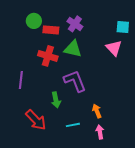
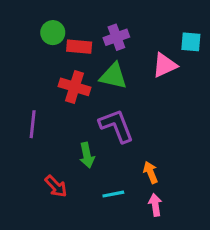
purple cross: (75, 24) -> (116, 37), turned 35
pink triangle: (114, 48) -> (165, 65), moved, turned 48
red arrow: (36, 120) -> (56, 186), size x0.7

